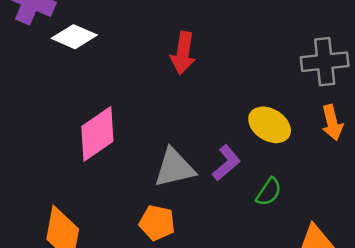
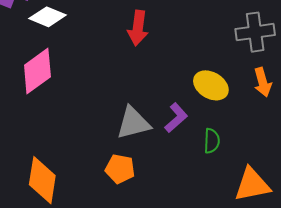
pink diamond: (97, 134) -> (37, 71), moved
green semicircle: (269, 192) -> (212, 141), turned -30

